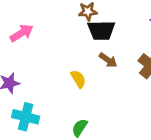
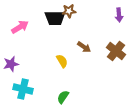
black trapezoid: (101, 30) -> (55, 18), moved

